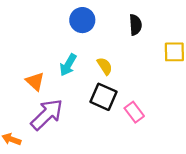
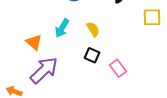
black square: (104, 97) -> (92, 55), size x0.7

